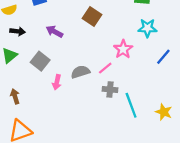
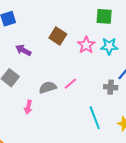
pink star: (123, 49) -> (86, 45), moved
pink arrow: (57, 82) -> (28, 107), moved
gray cross: (110, 90) -> (111, 87), moved

